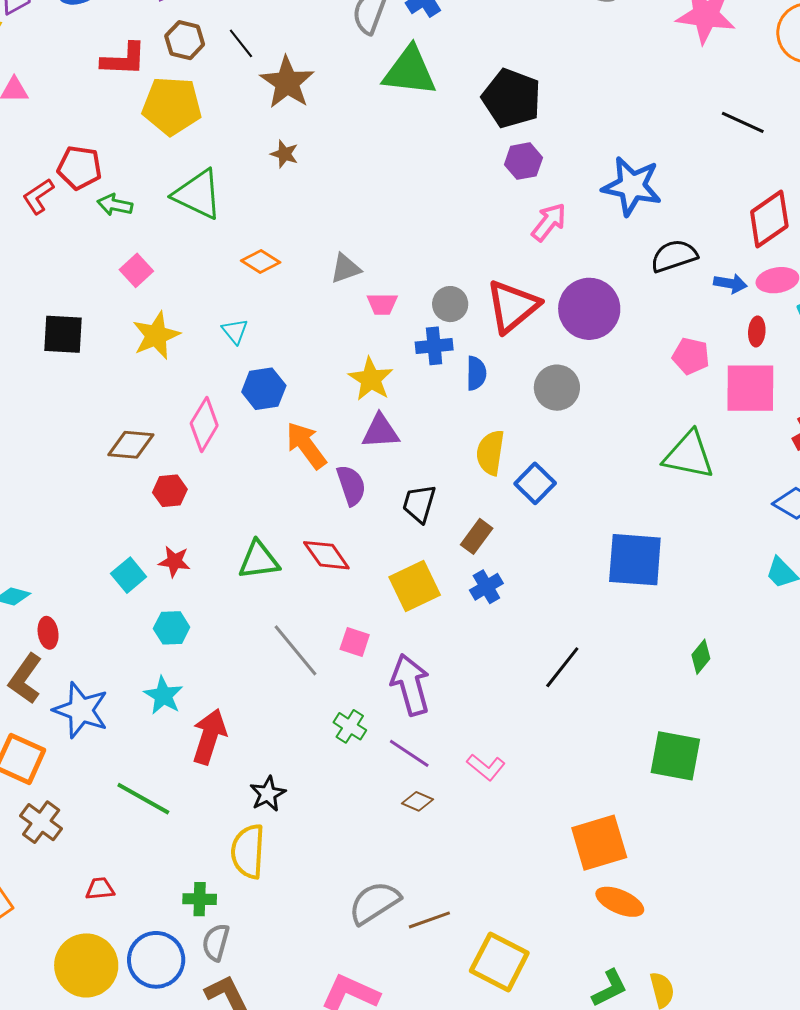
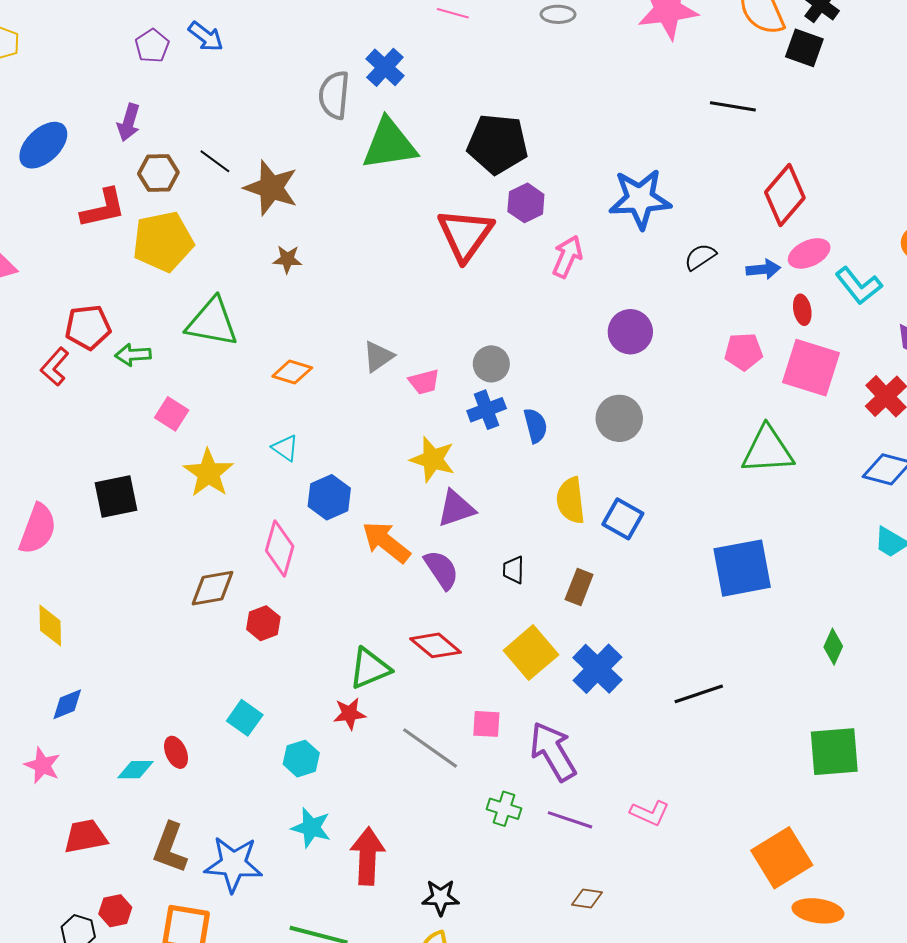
black semicircle: (674, 256) -> (700, 257), size x0.7
red triangle: (513, 306) -> (465, 235), moved
purple circle: (589, 309) -> (630, 332), size x0.7
pink square: (750, 388) -> (811, 368), turned 32
black trapezoid: (419, 504) -> (514, 570), size x0.7
red star: (174, 561) -> (349, 714), moved
blue cross: (486, 587) -> (597, 669), moved, size x1.5
red ellipse: (48, 633) -> (176, 752), moved
black line: (562, 667) -> (699, 694), turned 48
black star: (268, 794) -> (441, 897), turned -30
brown diamond: (417, 801) -> (587, 898), moved

